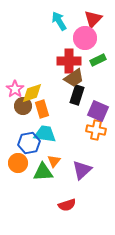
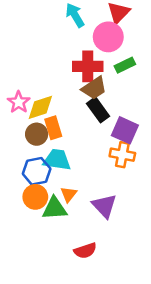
black rectangle: (77, 95) -> (98, 110), turned -54
brown circle: (23, 106) -> (37, 134), moved
orange circle: (18, 163) -> (35, 197), moved
purple triangle: (82, 170) -> (104, 206), turned -30

